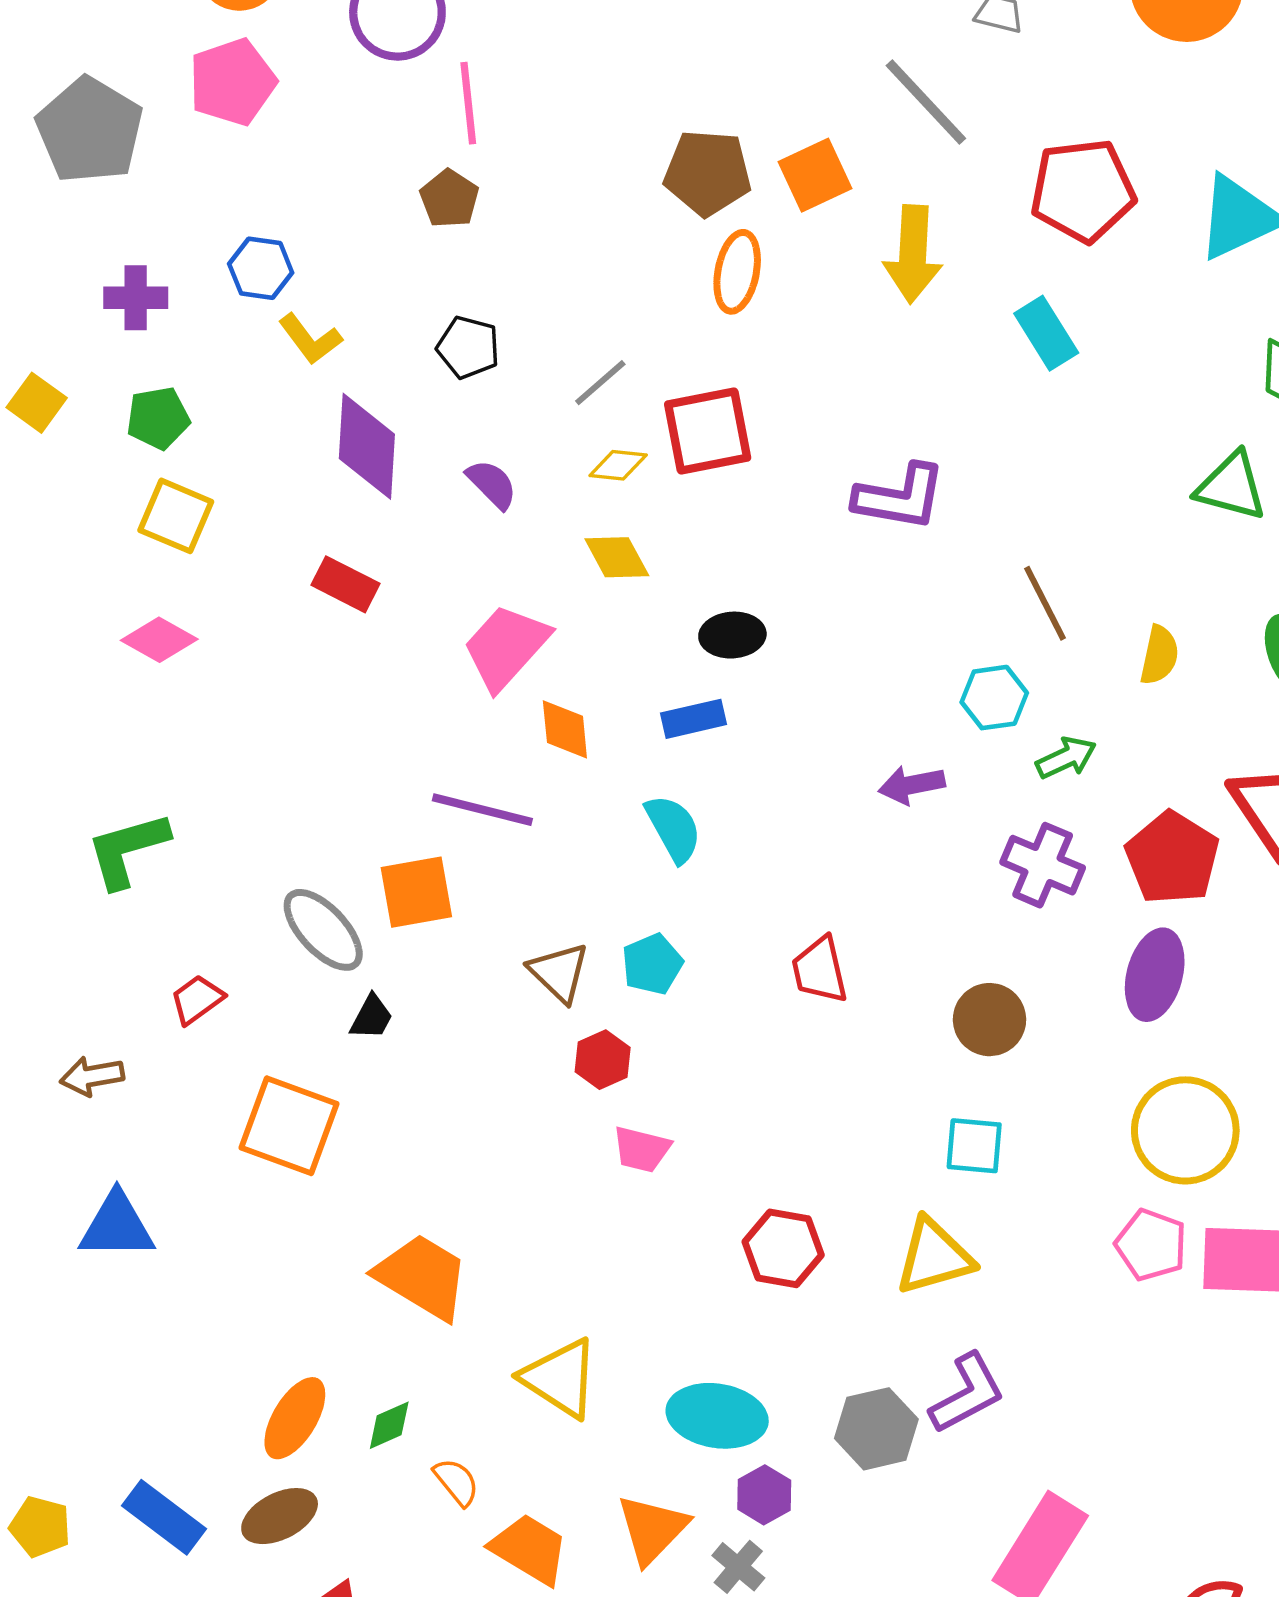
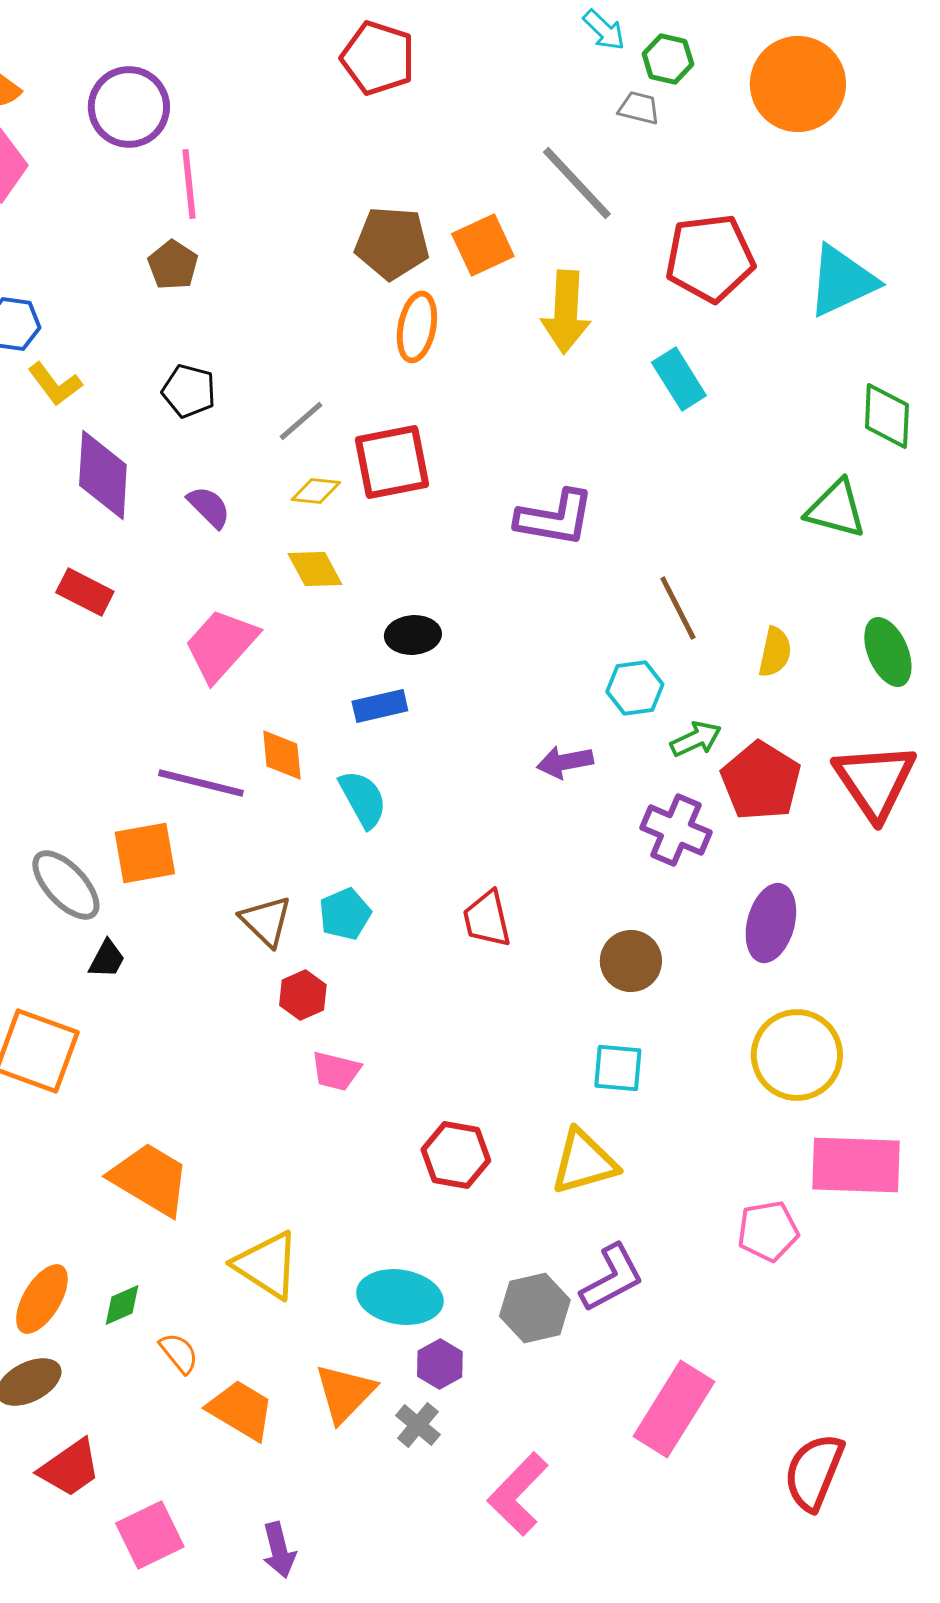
orange diamond: (565, 729) -> (282, 755), moved
red pentagon: (1172, 858) -> (761, 781), moved
pink pentagon: (1151, 1245) -> (768, 1231), moved, turned -30

